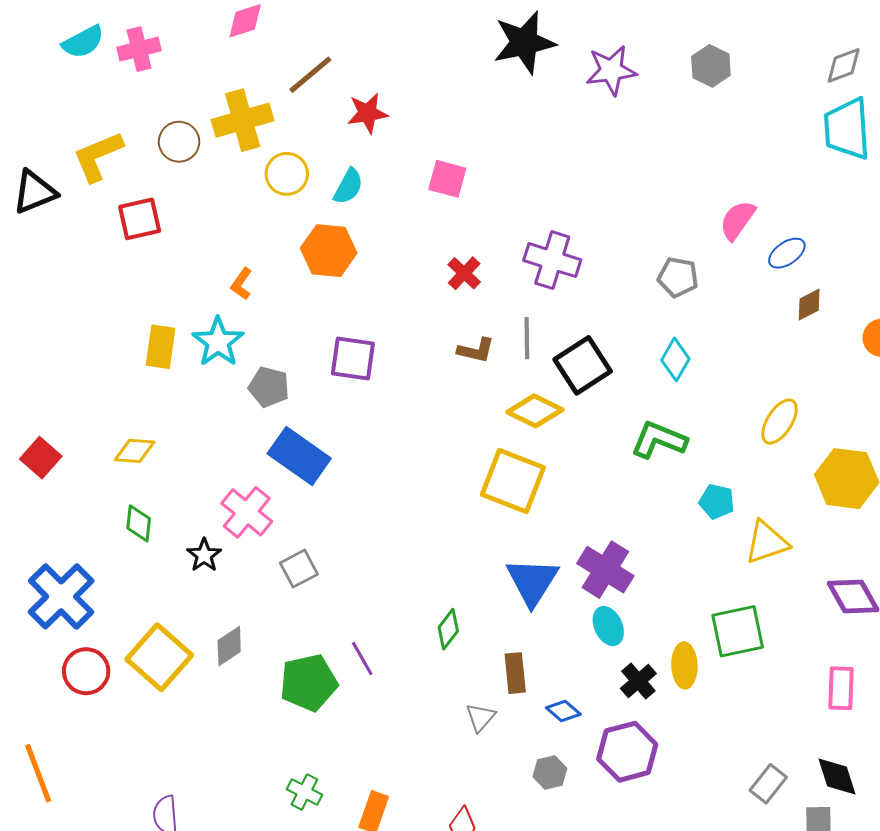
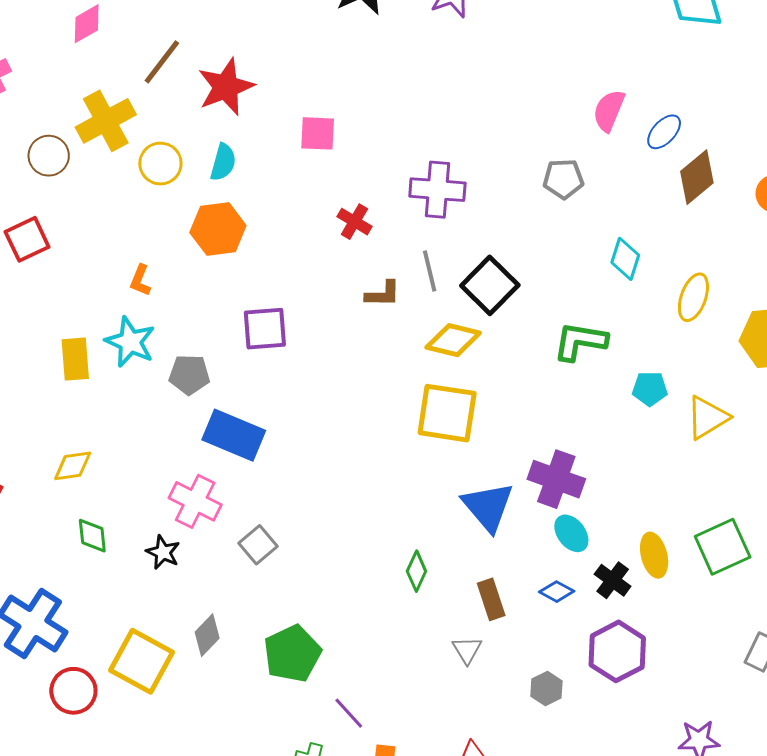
red star: (368, 113) -> (226, 87), size x1.4
brown diamond: (809, 305) -> (697, 177), size x1.6
cyan diamond: (675, 359) -> (625, 259), moved
green square: (738, 631) -> (723, 547), moved
purple line: (362, 659) -> (349, 713), moved
blue diamond: (563, 711) -> (557, 592), moved

